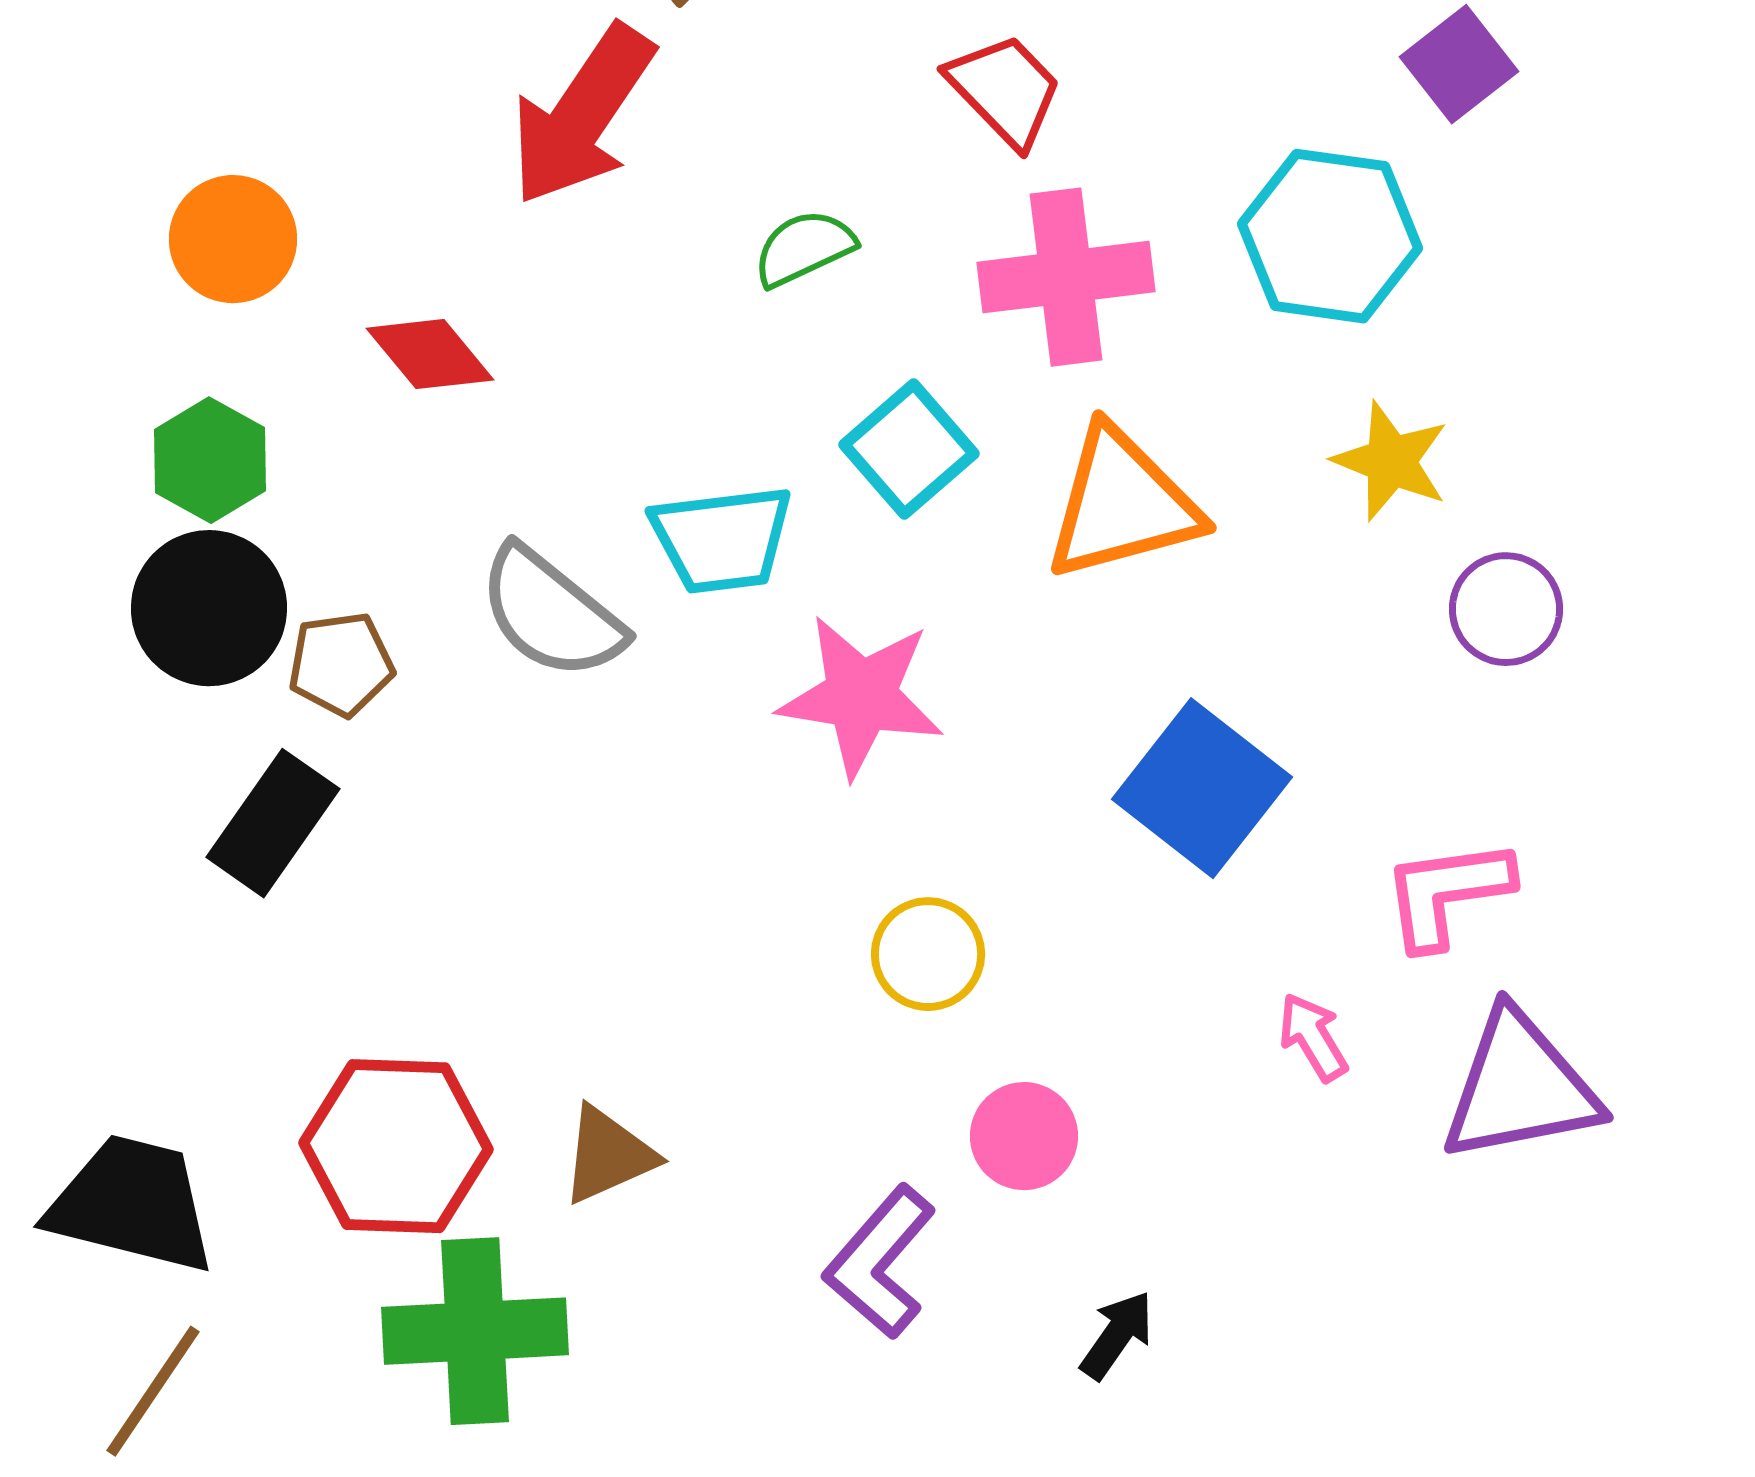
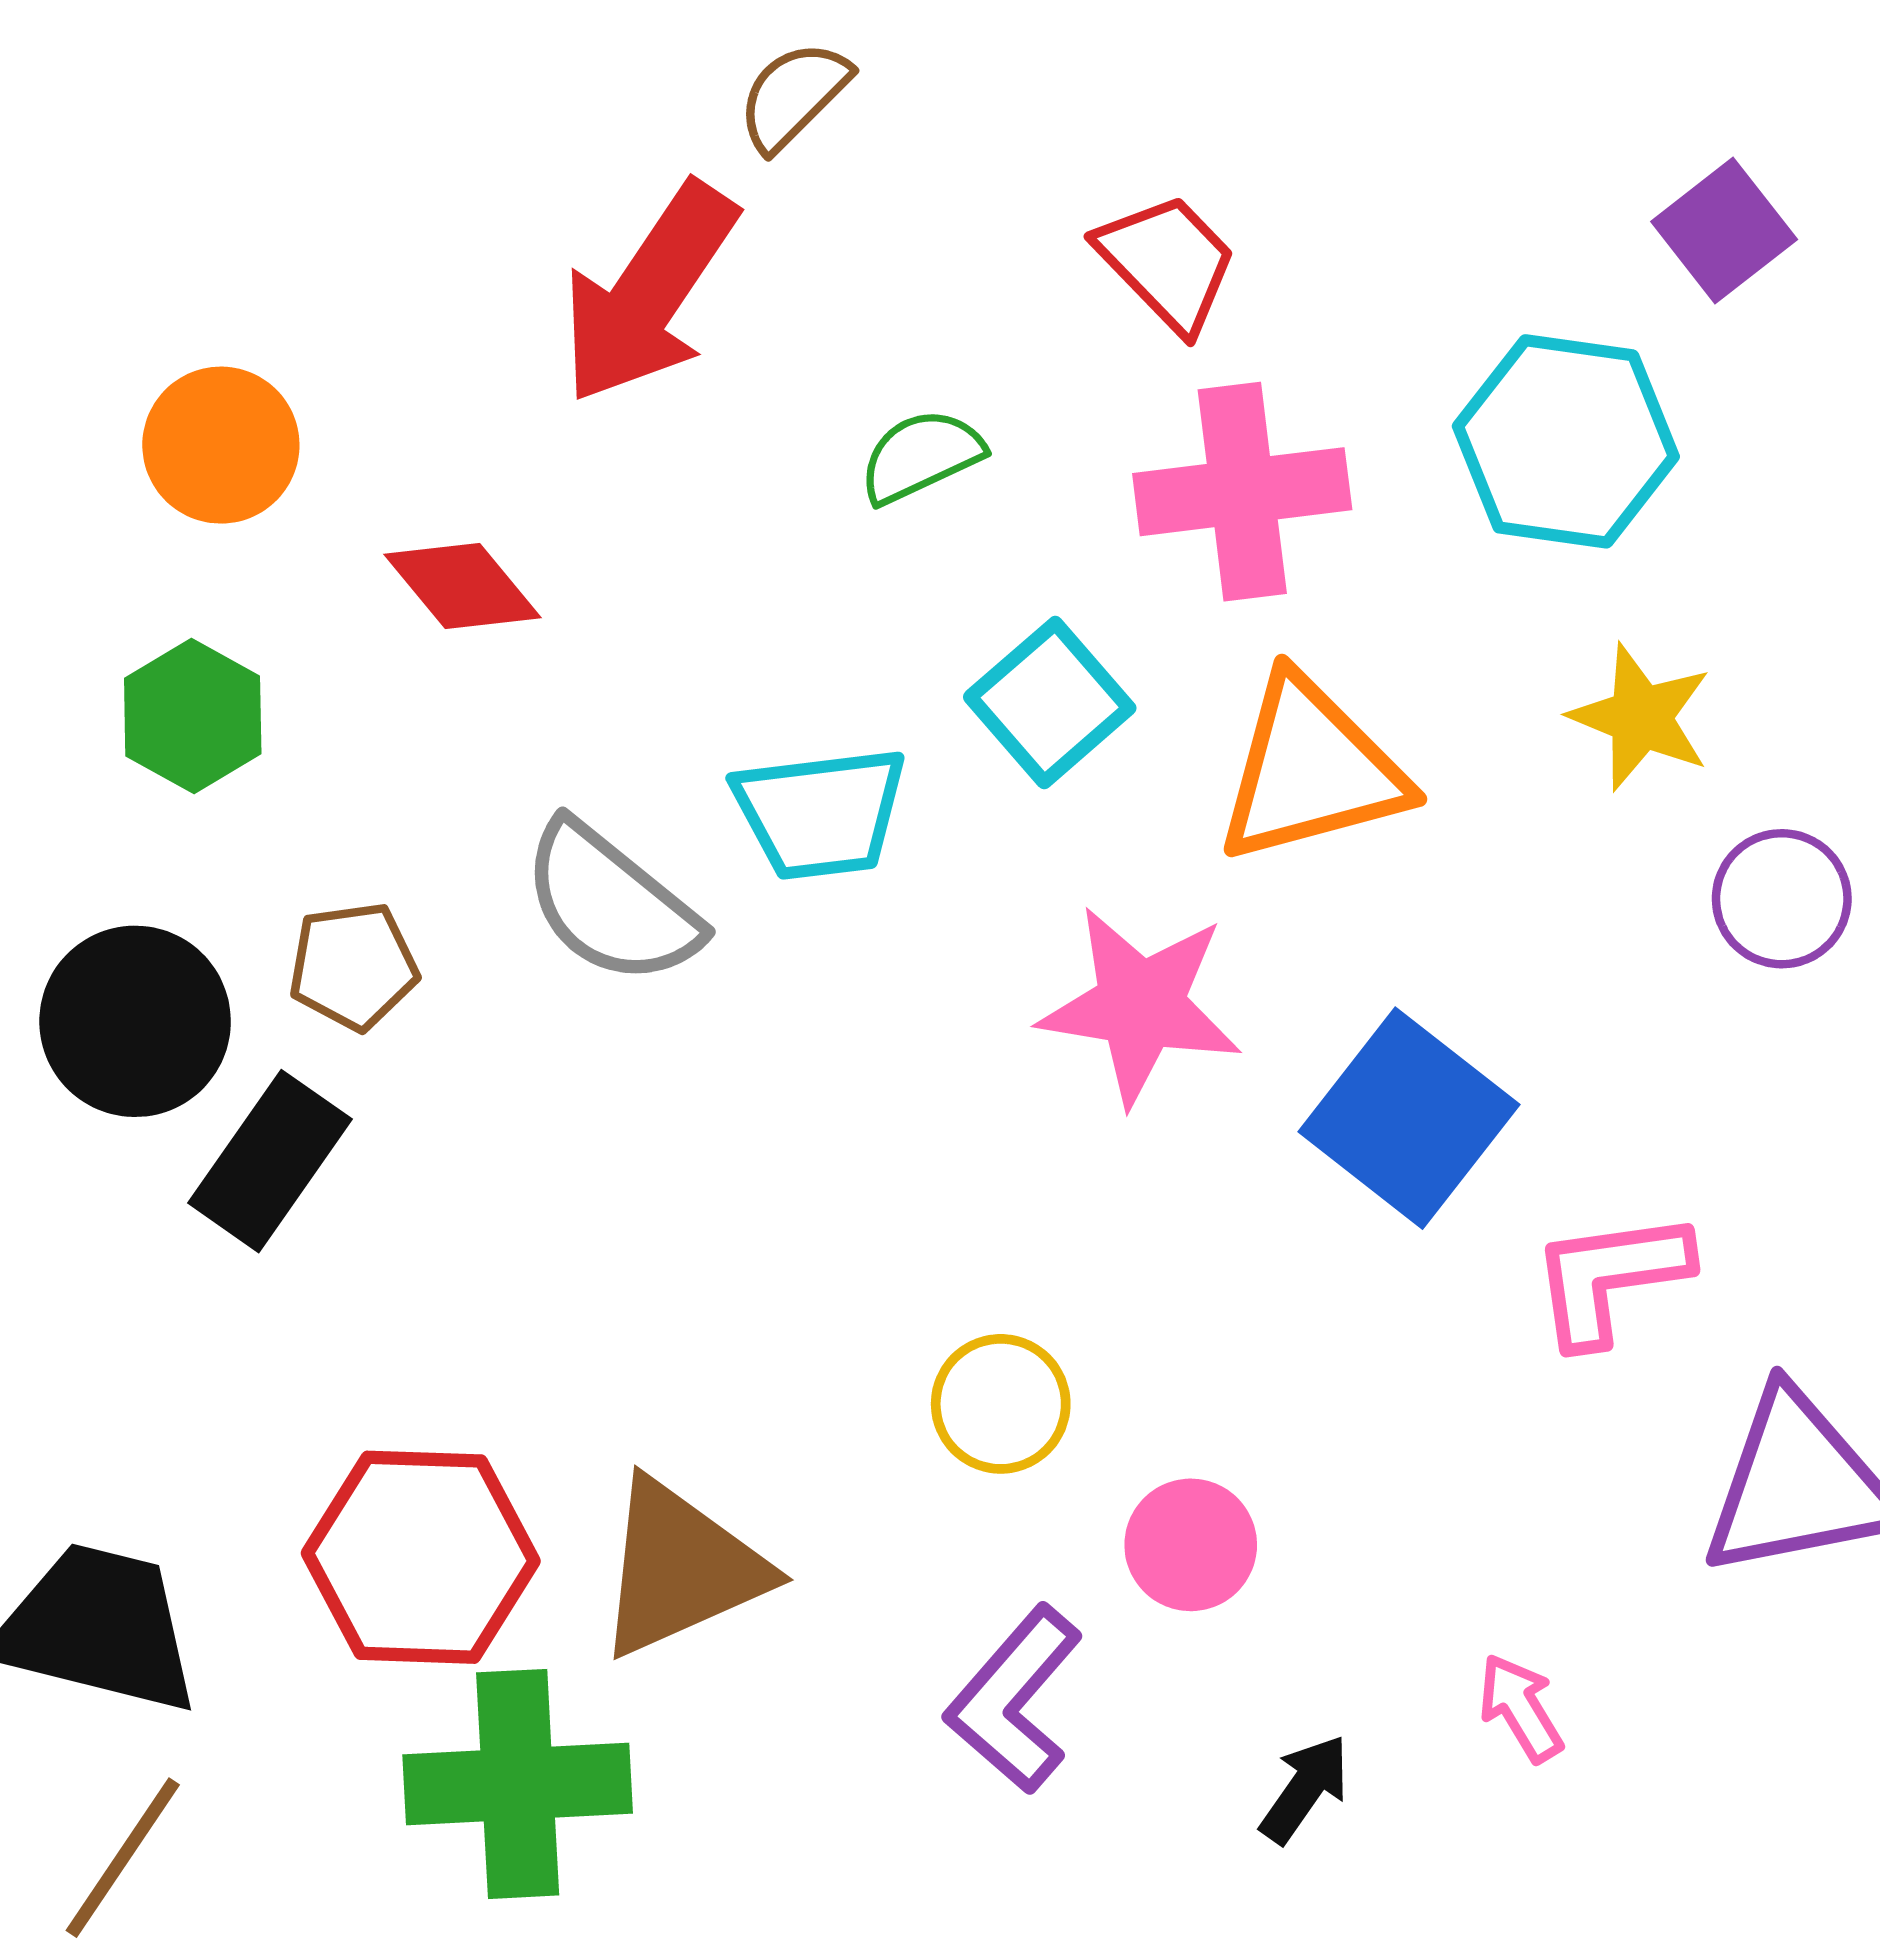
black circle: (209, 608) -> (135, 1021), moved
pink star: (861, 696) -> (1140, 1005), moved
pink L-shape: (1447, 893) -> (1610, 1278), moved
yellow circle: (928, 954) -> (1001, 1404), moved
pink arrow: (1313, 1037) -> (1521, 1708), moved
brown triangle: (608, 1155) -> (681, 1568), size x1.5

